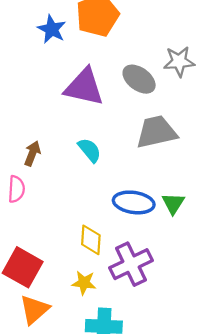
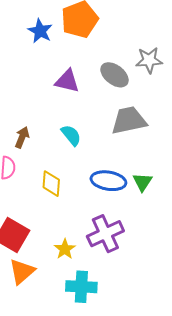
purple triangle: (84, 87) -> (67, 81), size x0.7
yellow diamond: (91, 240) -> (51, 184), moved
yellow star: (84, 283) -> (65, 249), turned 30

